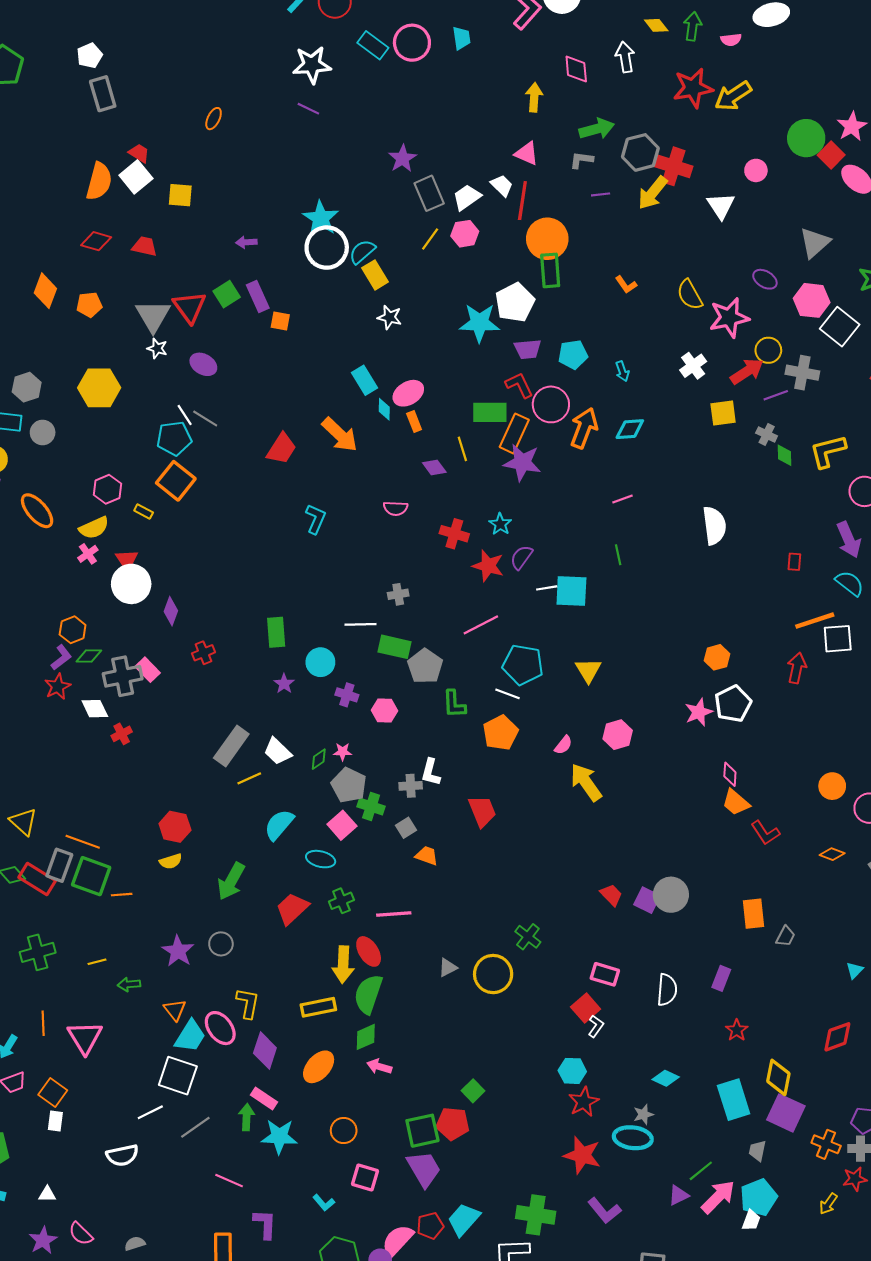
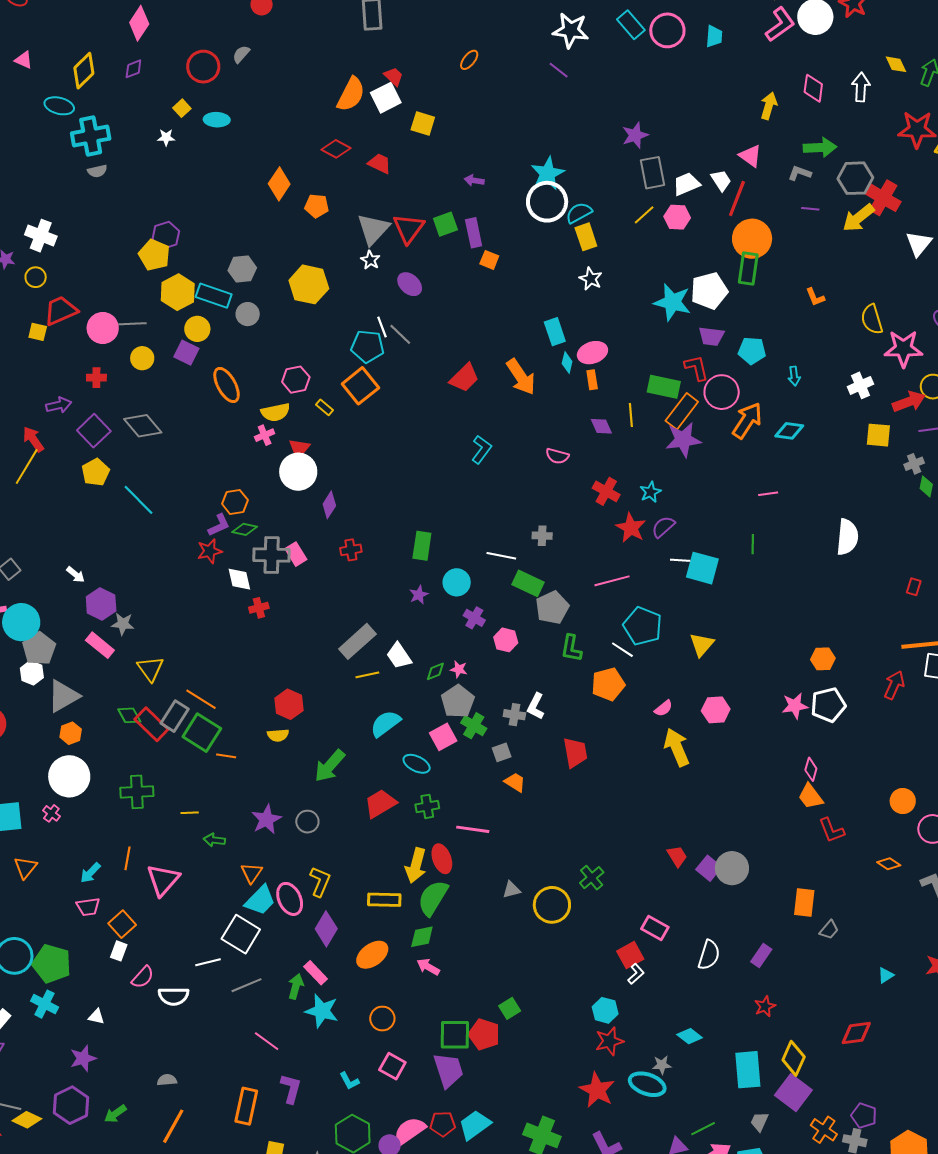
gray cross: (767, 434) -> (914, 464), turned 30
purple star: (522, 462) -> (683, 440), turned -30
pink semicircle: (81, 1234) -> (143, 977), moved, turned -105

